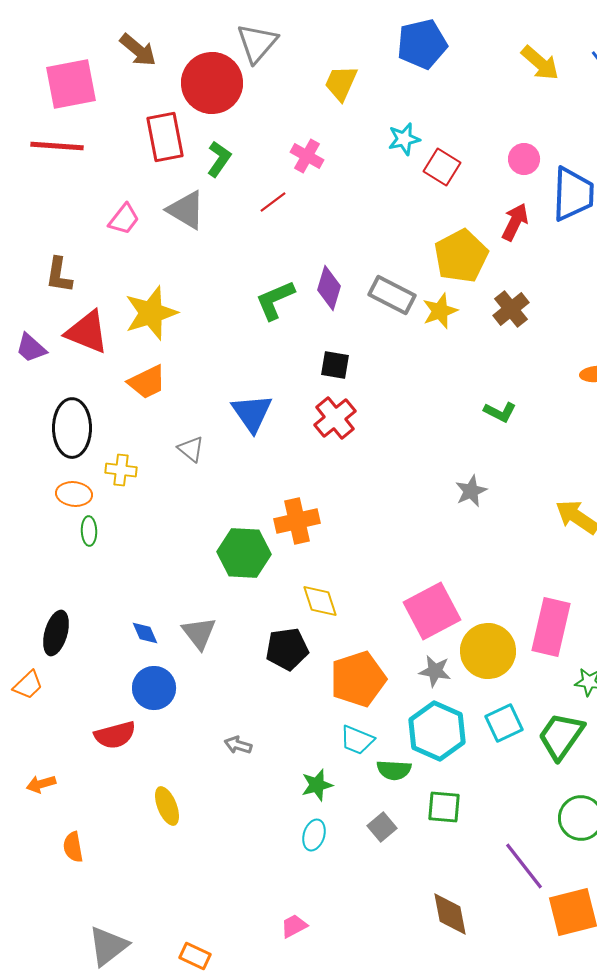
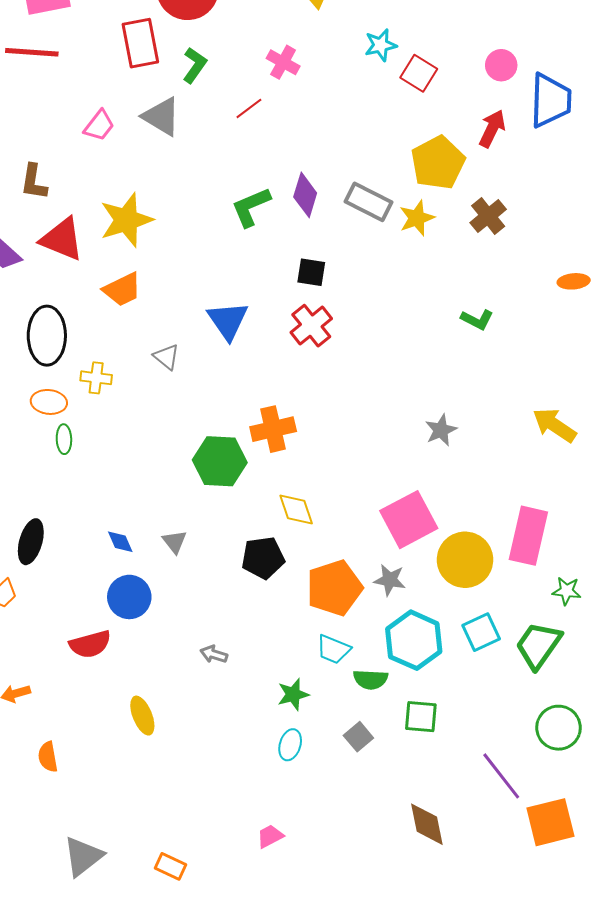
gray star: (471, 491) -> (441, 430), moved
gray triangle: (199, 633) -> (175, 542), size x0.7
gray star: (435, 671) -> (390, 580), moved

